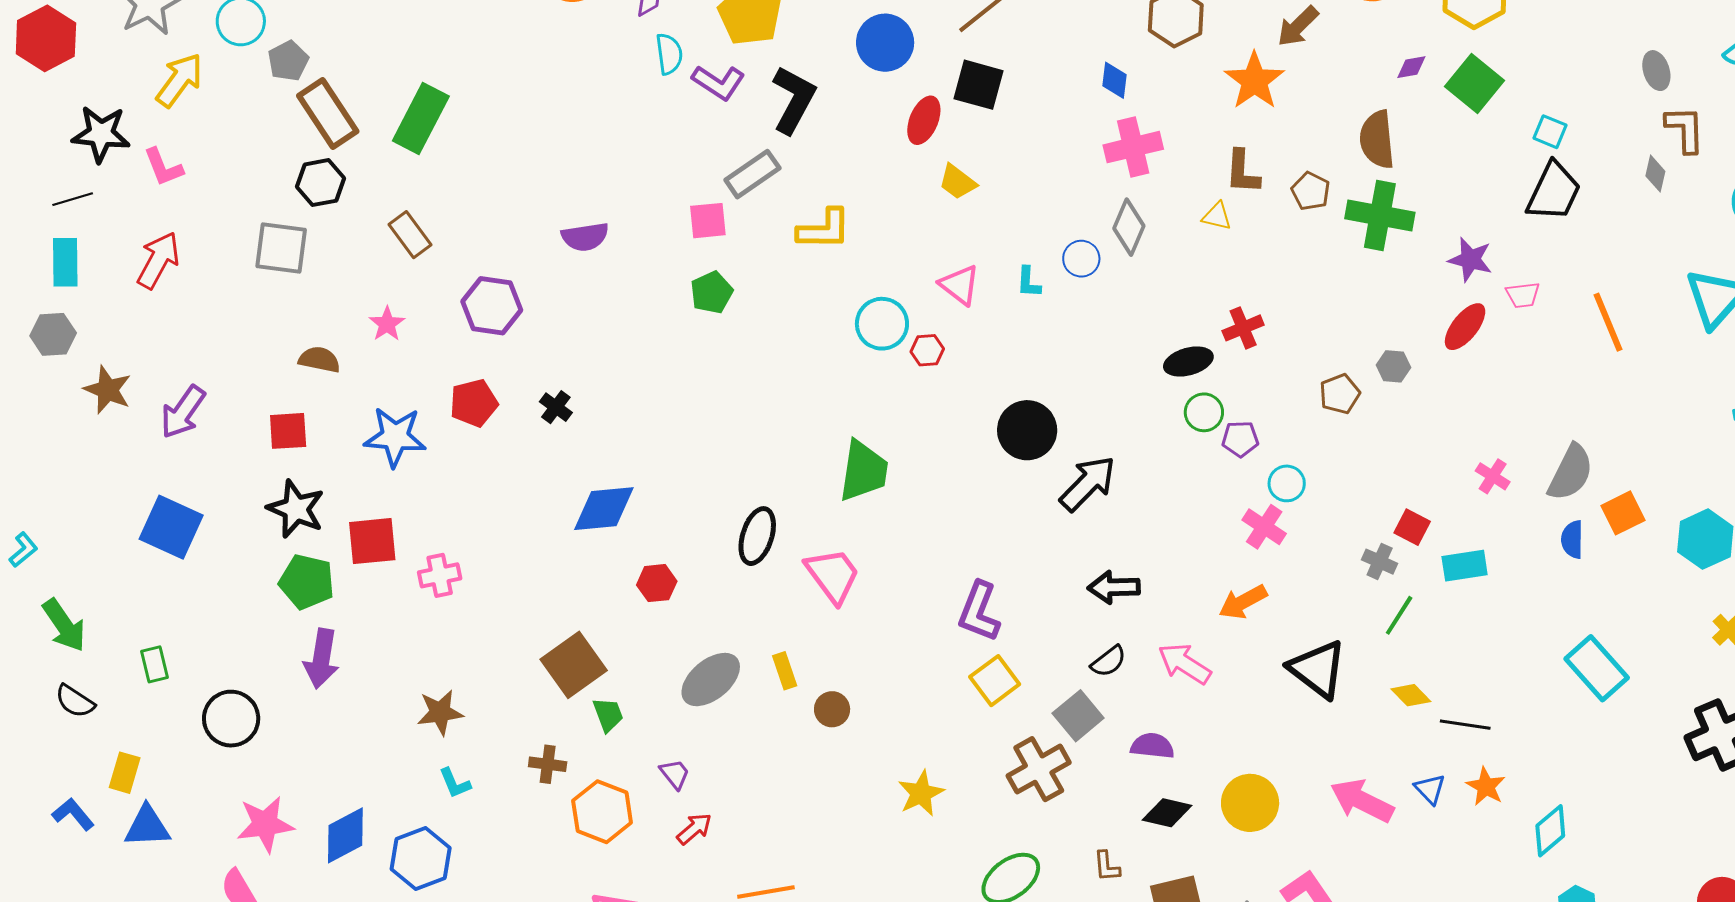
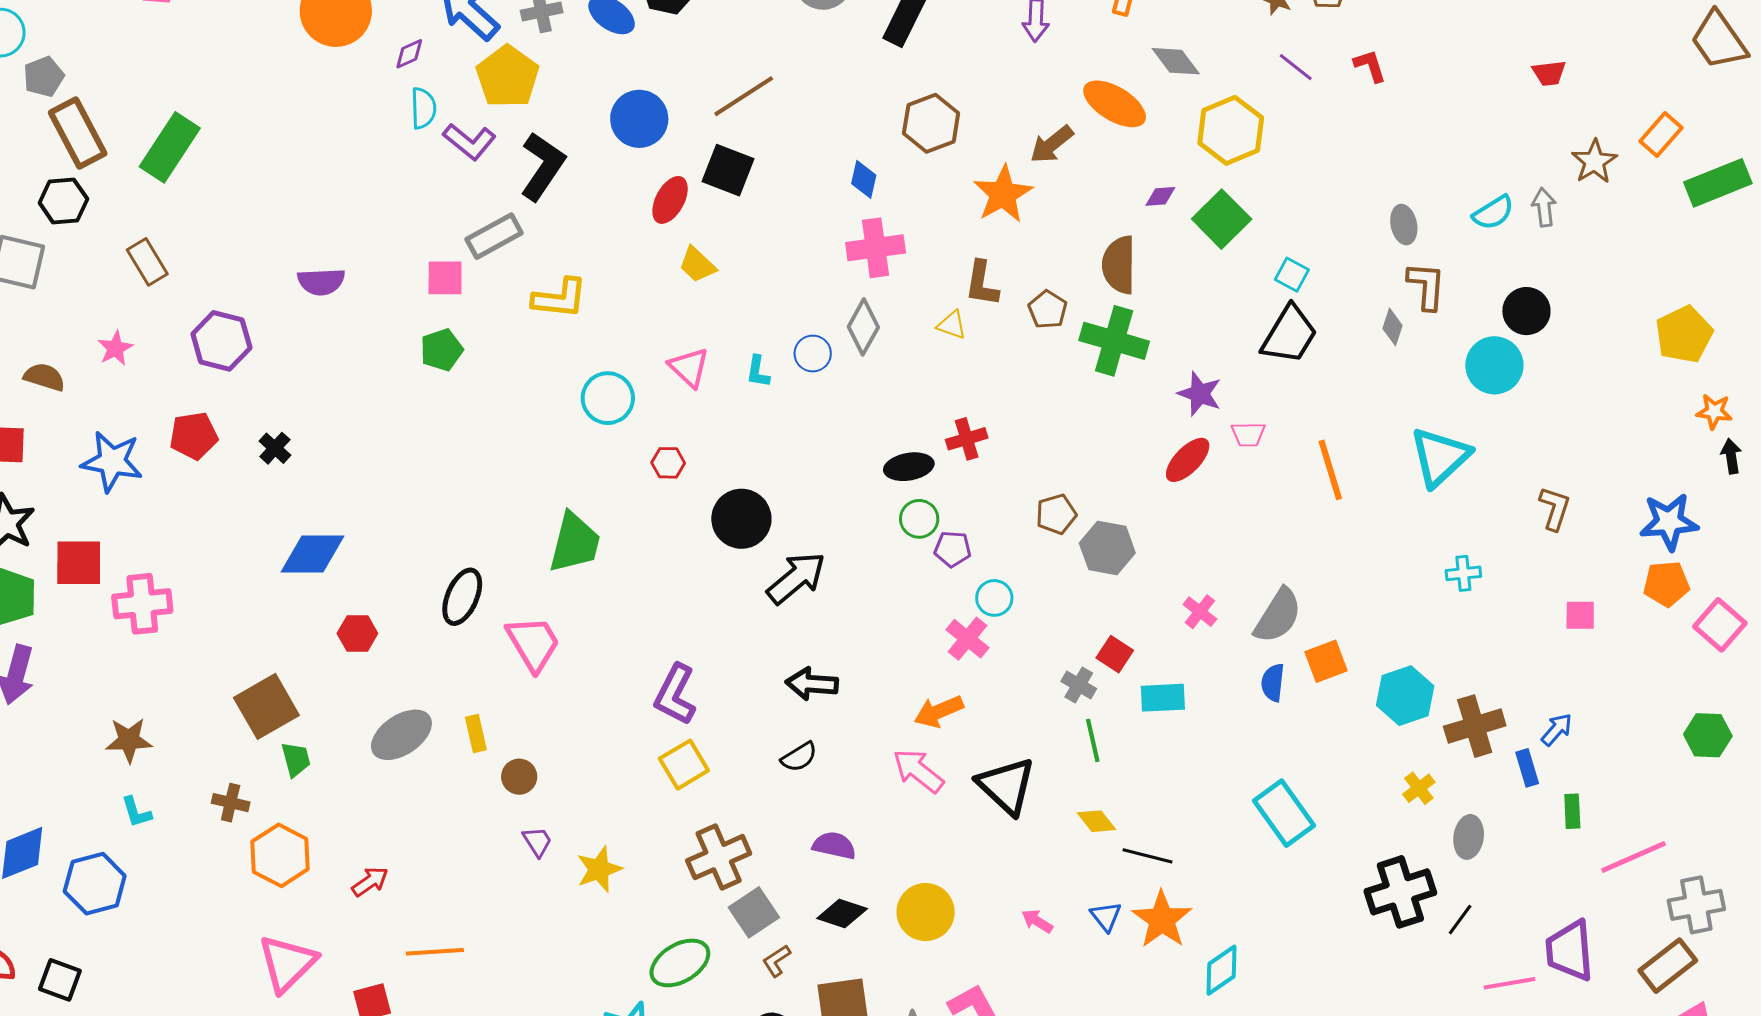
red hexagon: (927, 350) -> (668, 463), moved
gray hexagon: (1393, 366) -> (1107, 548), moved, size x1.6
pink cross: (440, 575) -> (142, 604), size x1.4
green line: (1399, 615) -> (1093, 740), turned -51
pink arrow: (1185, 664) -> (918, 771), moved
gray square: (1078, 716) -> (754, 912), moved
purple trapezoid: (675, 774) -> (537, 842), moved
orange star: (1486, 786) -> (1162, 919), size x1.5
pink arrow: (1362, 801) -> (1037, 921), size x0.5
brown L-shape: (1107, 866) -> (777, 961), turned 56

